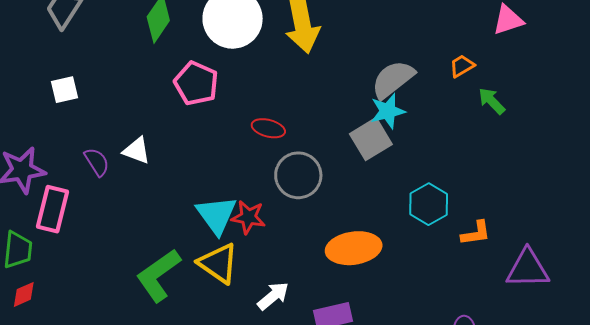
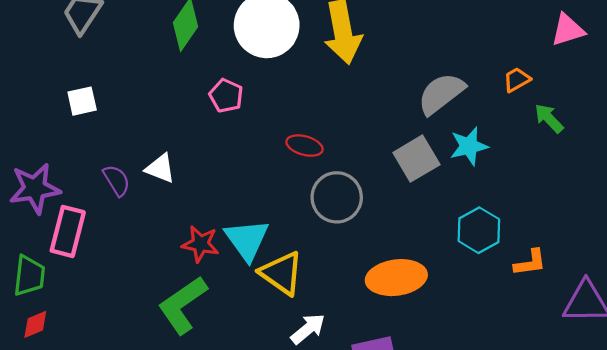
pink pentagon: (196, 83) -> (226, 96), size x0.7
cyan star: (388, 111) -> (469, 146), moved
red star: (248, 217) -> (200, 244), moved
yellow triangle: (218, 263) -> (282, 273), moved

